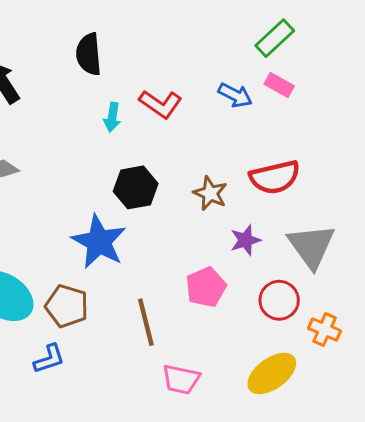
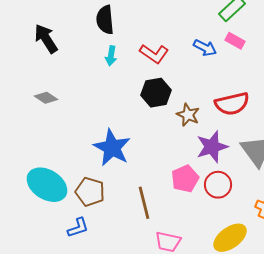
cyan arrow: (112, 117) -> (111, 56), moved
black hexagon: (136, 187) -> (156, 93), moved
purple star: (245, 240) -> (212, 147), size x1.5
red circle: (279, 300) -> (218, 185), moved

